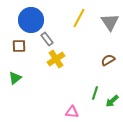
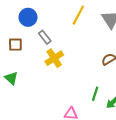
blue circle: (31, 20) -> (28, 17), size x0.7
green triangle: (15, 78) -> (11, 78), turned -40

